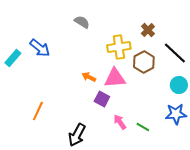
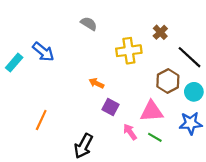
brown hexagon: (144, 62) -> (168, 81), moved
pink triangle: (115, 78) -> (152, 111), moved

